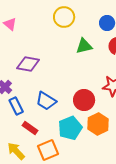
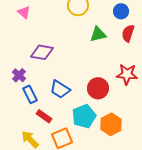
orange hexagon: (98, 124) -> (111, 124), moved

